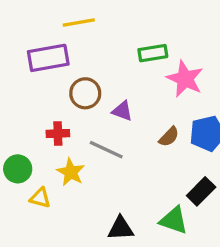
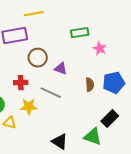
pink star: (185, 79) -> (100, 49), size x0.6
brown semicircle: (169, 137) -> (90, 85), turned -48
yellow star: (71, 172) -> (29, 107), turned -30
black triangle: (121, 228) -> (60, 142), turned 36

